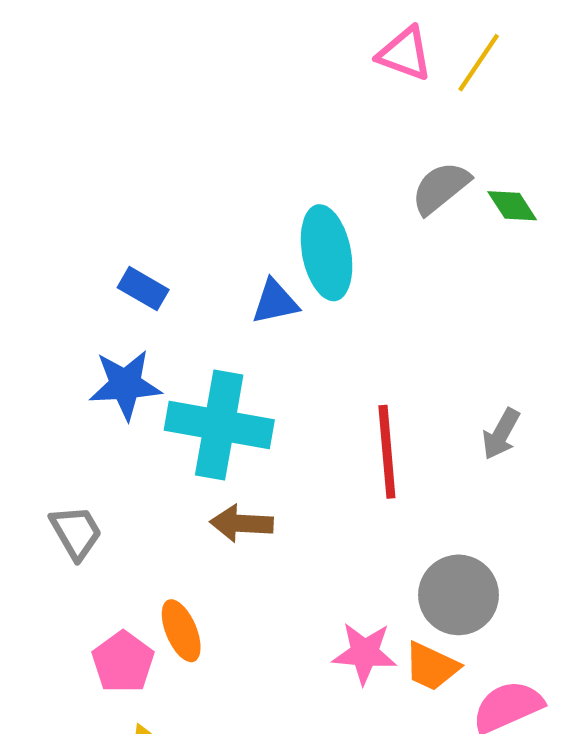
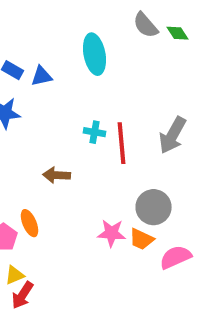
gray semicircle: (441, 188) -> (146, 25), turned -92
blue triangle: (275, 302) -> (42, 76), moved
cyan cross: (219, 425) -> (94, 132), moved, size x0.5
gray arrow: (501, 434) -> (172, 135), size x1.6

